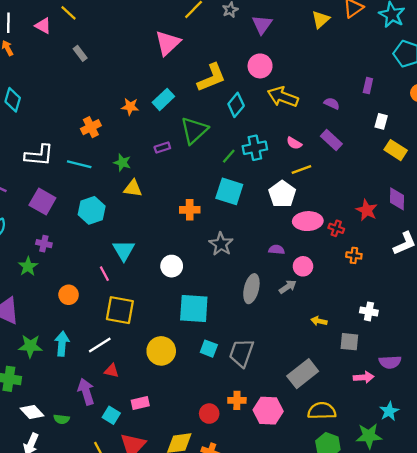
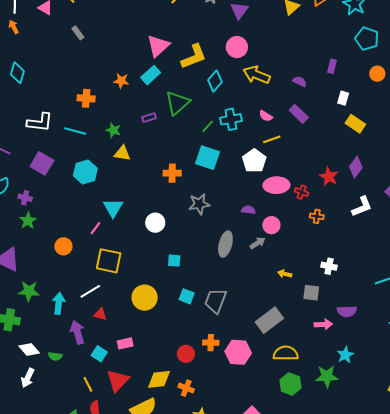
pink triangle: (168, 43) -> (158, 46), moved
orange cross: (91, 127) -> (86, 98), turned 30
purple diamond: (397, 199) -> (356, 167), turned 35
purple cross: (44, 244) -> (25, 198), moved
gray star: (221, 244) -> (199, 204), turned 30
pink line: (104, 274) -> (95, 228), turned 64
cyan square: (194, 308) -> (174, 261), size x0.5
cyan arrow: (62, 344) -> (59, 303), moved

